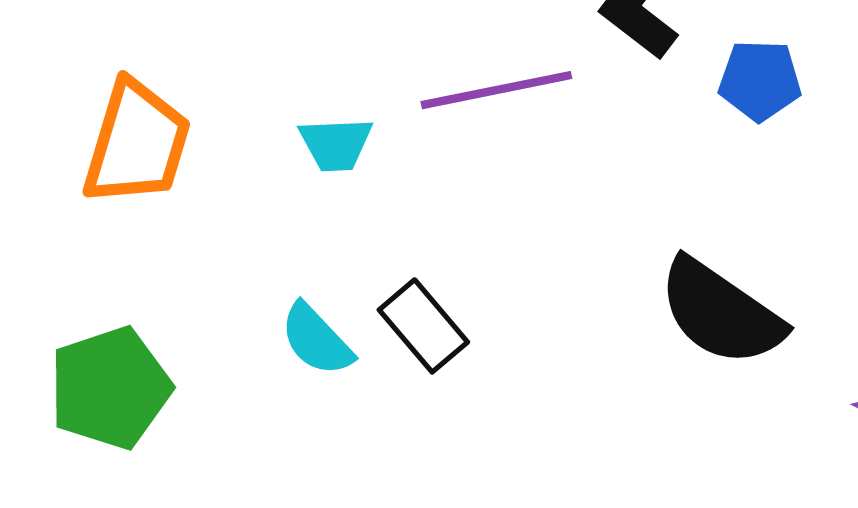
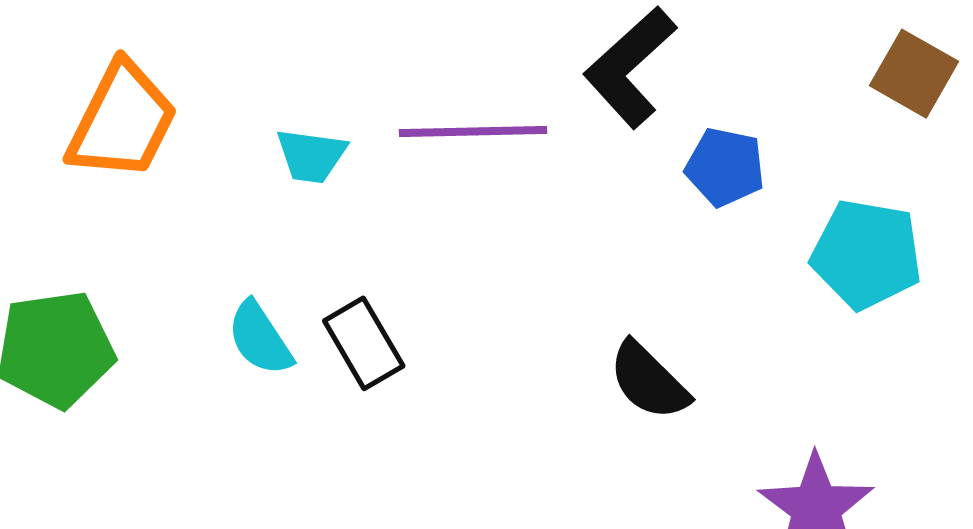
black semicircle: (721, 312) -> (649, 381), size x0.7

